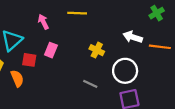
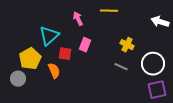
white arrow: (133, 37) -> (160, 22), moved
gray line: (90, 84) -> (121, 67), moved

